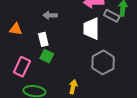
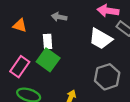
white trapezoid: (91, 29) -> (101, 39), turned -70
green square: (47, 56) -> (48, 60), size x1.5

